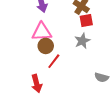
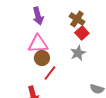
red square: (86, 21) -> (82, 33), turned -32

